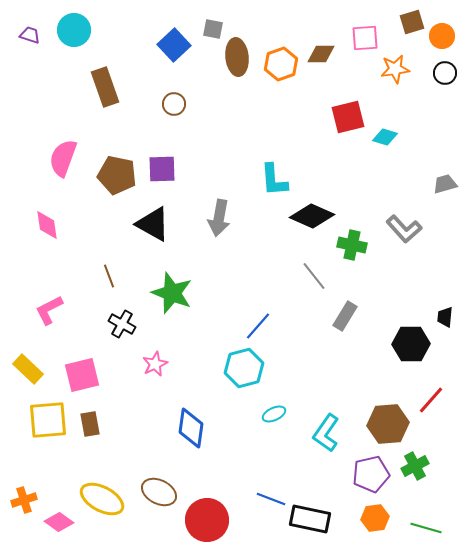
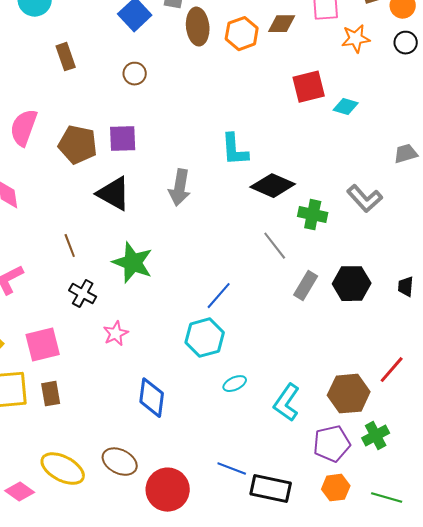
brown rectangle: (105, 87) -> (66, 57), size x0.7
black hexagon: (411, 344) -> (352, 284), moved

